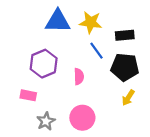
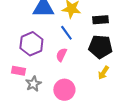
blue line: (97, 51) -> (66, 33), moved
pink semicircle: (79, 77) -> (61, 55), turned -152
gray star: (46, 121) -> (33, 84), moved

